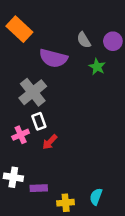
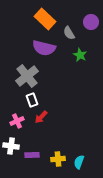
orange rectangle: (19, 29) -> (45, 19), moved
purple circle: (113, 41) -> (91, 22), moved
pink cross: (21, 135) -> (17, 121), moved
yellow cross: (66, 203) -> (58, 159), moved

